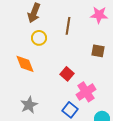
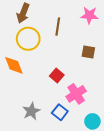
yellow circle: (39, 38) -> (28, 39), size x1.5
gray star: (29, 105) -> (31, 111), moved

